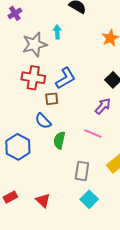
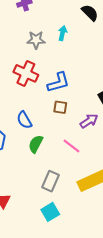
gray star: (35, 44) -> (36, 40), size x0.7
brown square: (52, 99) -> (60, 107), moved

